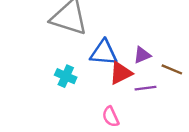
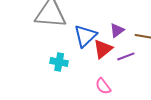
blue triangle: (104, 53) -> (85, 36), turned -35

